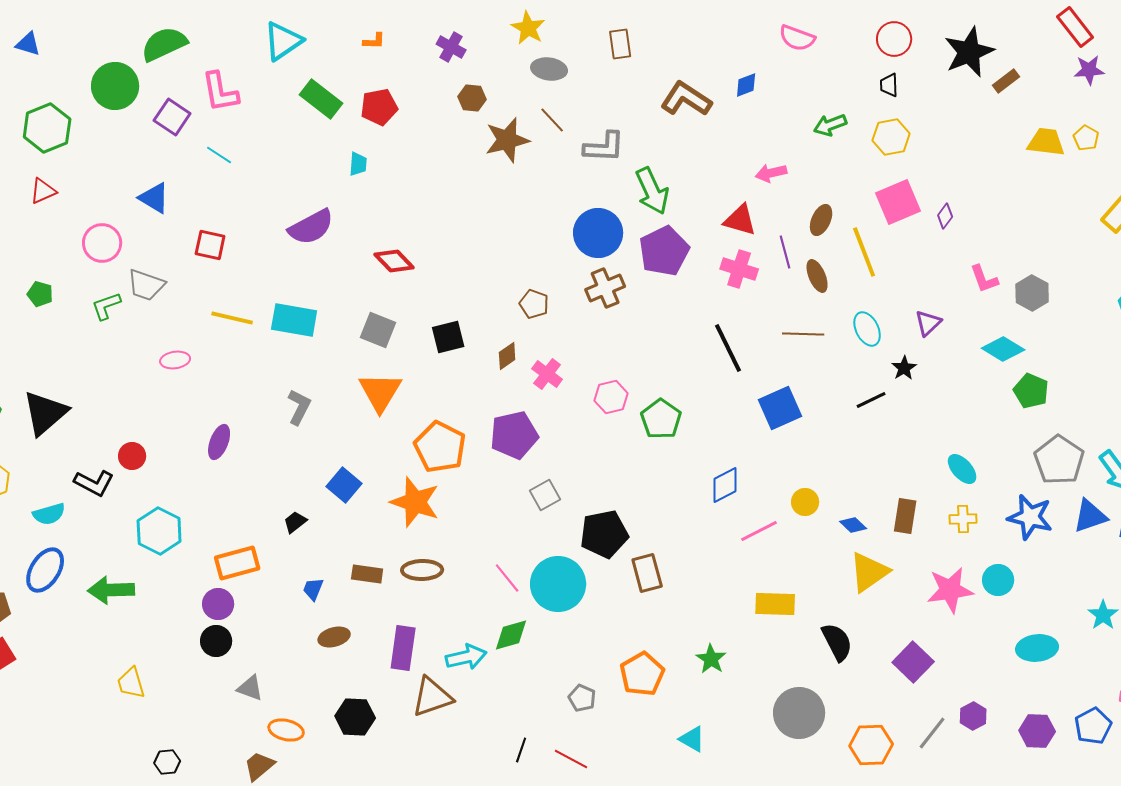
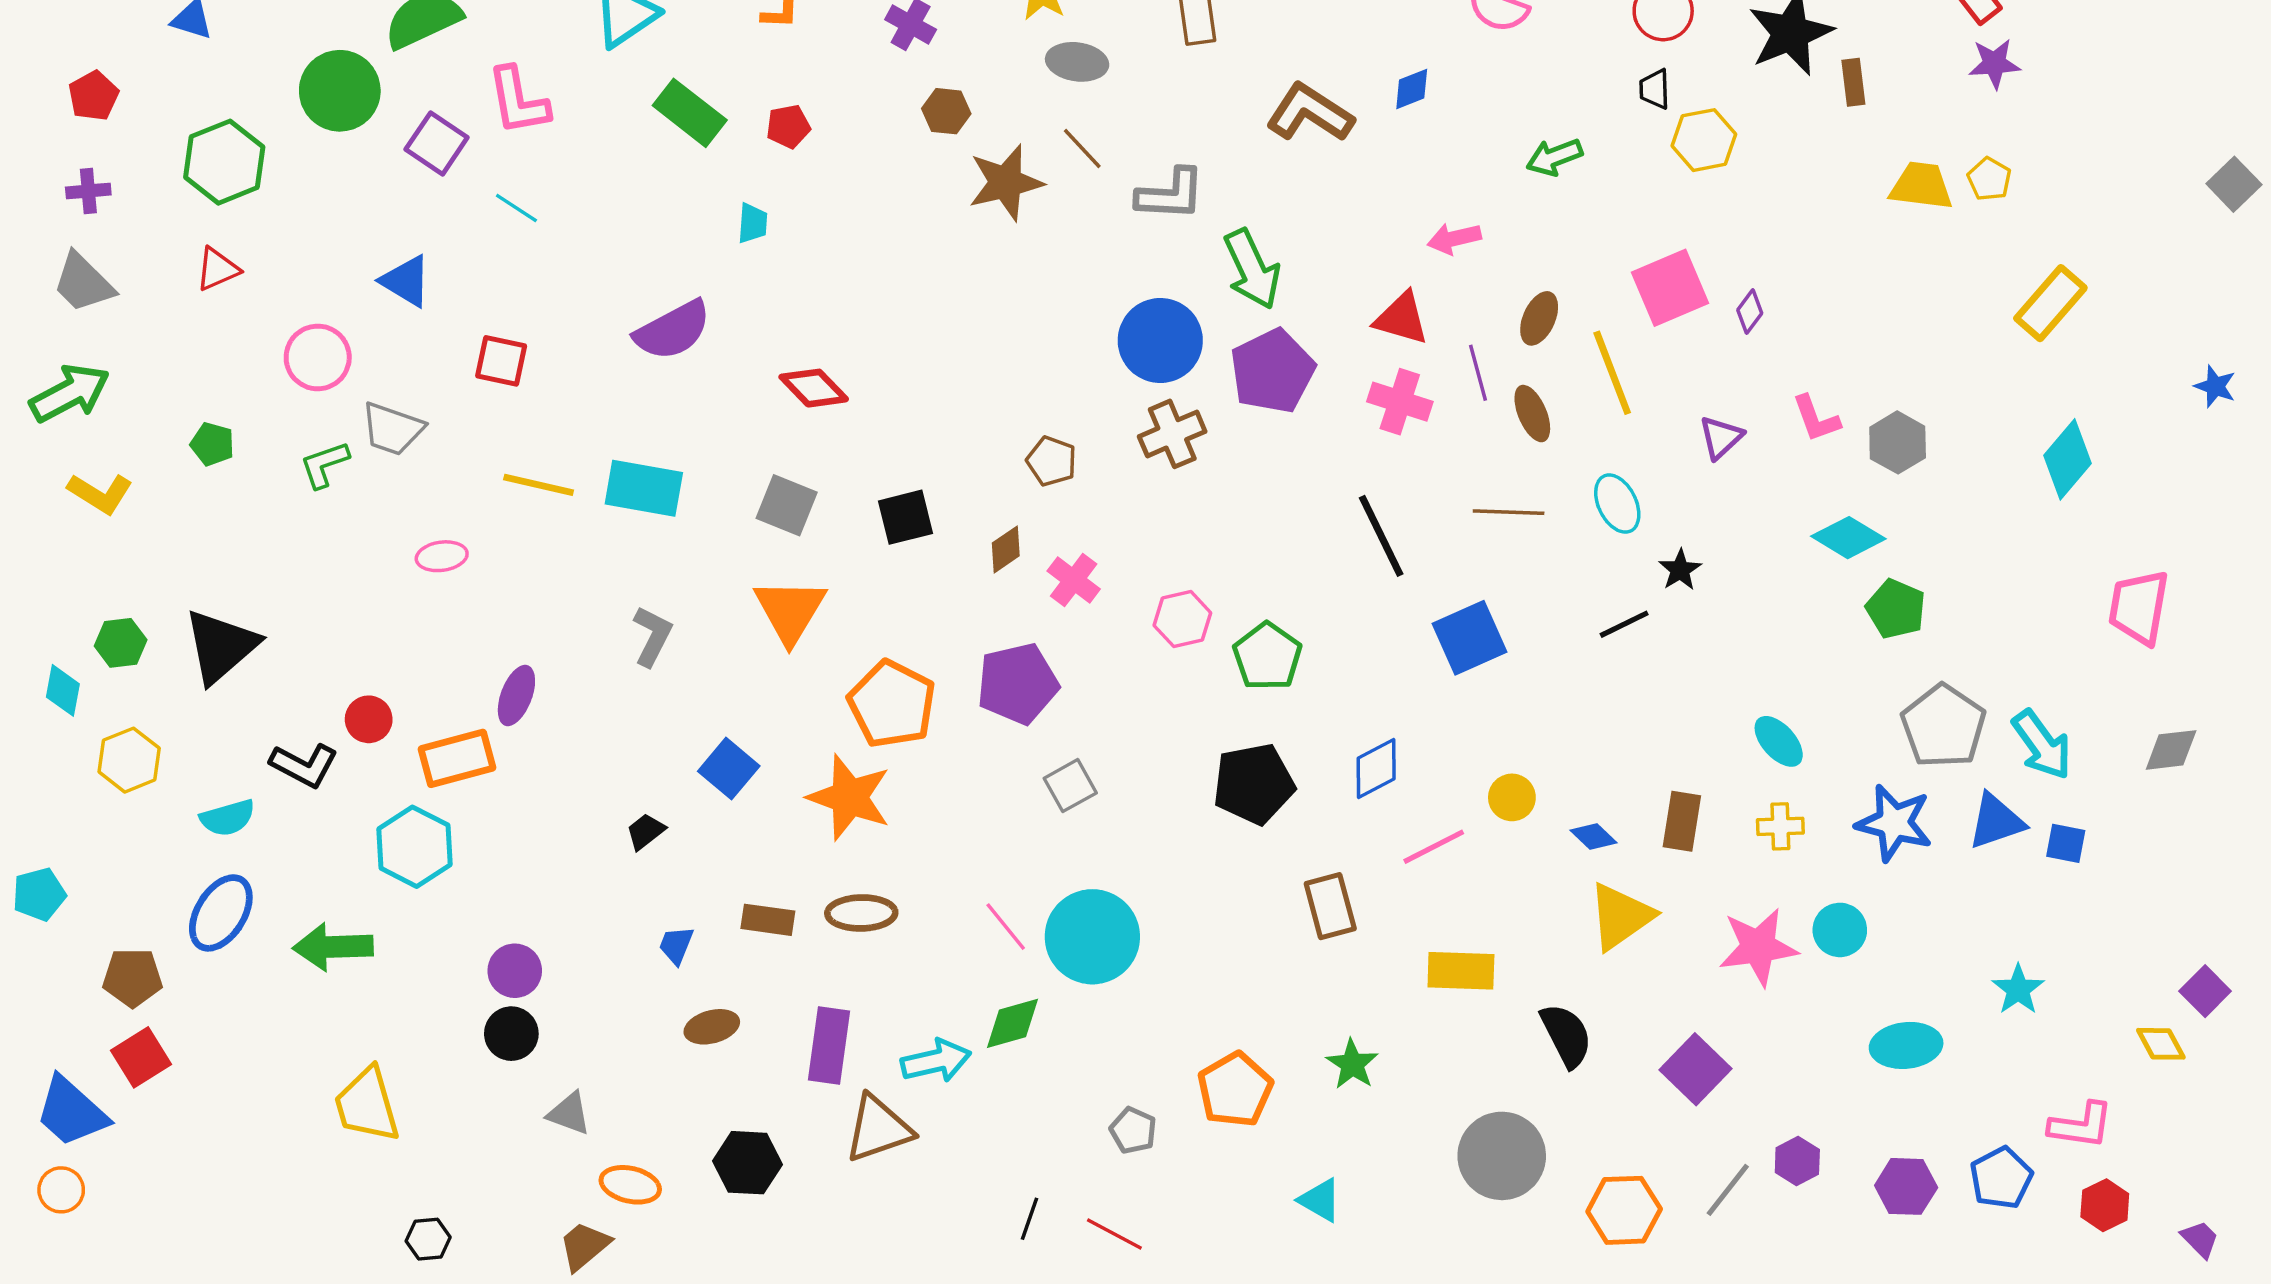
brown rectangle: (1006, 81) -> (1853, 82), turned -60
red pentagon: (379, 107) -> (788, 126), size x0.7
yellow hexagon: (891, 137) -> (1704, 140), moved
purple triangle: (928, 323) -> (1721, 437), moved
black pentagon: (604, 534) -> (1254, 784), moved
orange rectangle: (237, 563) -> (457, 758), moved
brown rectangle: (647, 573) -> (1330, 906), moved
yellow trapezoid: (131, 683) -> (367, 1105), size x1.4

